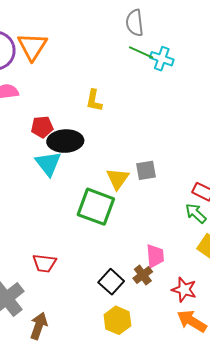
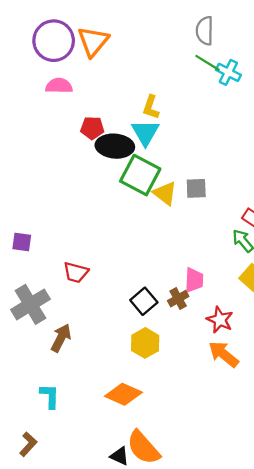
cyan triangle: (48, 164) -> (145, 133), moved
yellow triangle: (118, 179) -> (165, 193), turned -35
green square: (96, 207) -> (140, 175), moved

